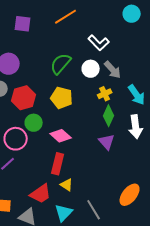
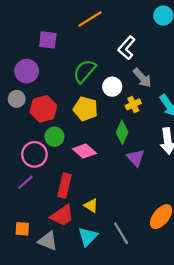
purple square: (23, 24) -> (48, 40), moved
white L-shape: (99, 43) -> (127, 48), turned 85
white circle: (91, 69) -> (112, 87), moved
green diamond: (109, 116) -> (122, 132), moved
red rectangle: (58, 164) -> (64, 186), moved

